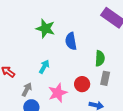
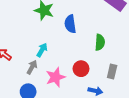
gray rectangle: (105, 78) -> (112, 71), moved
gray arrow: (27, 89) -> (32, 67), moved

